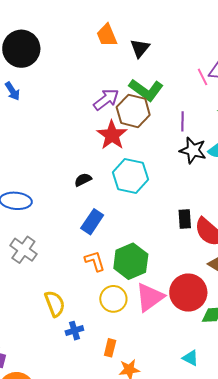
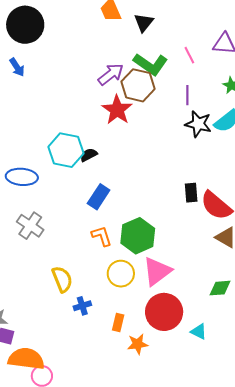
pink line: (203, 77) -> (189, 55), moved
cyan hexagon: (130, 176) -> (66, 150), moved
red circle: (188, 293) -> (164, 312), moved

